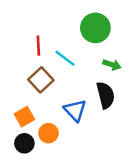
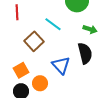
red line: (38, 46) -> (17, 12), moved

